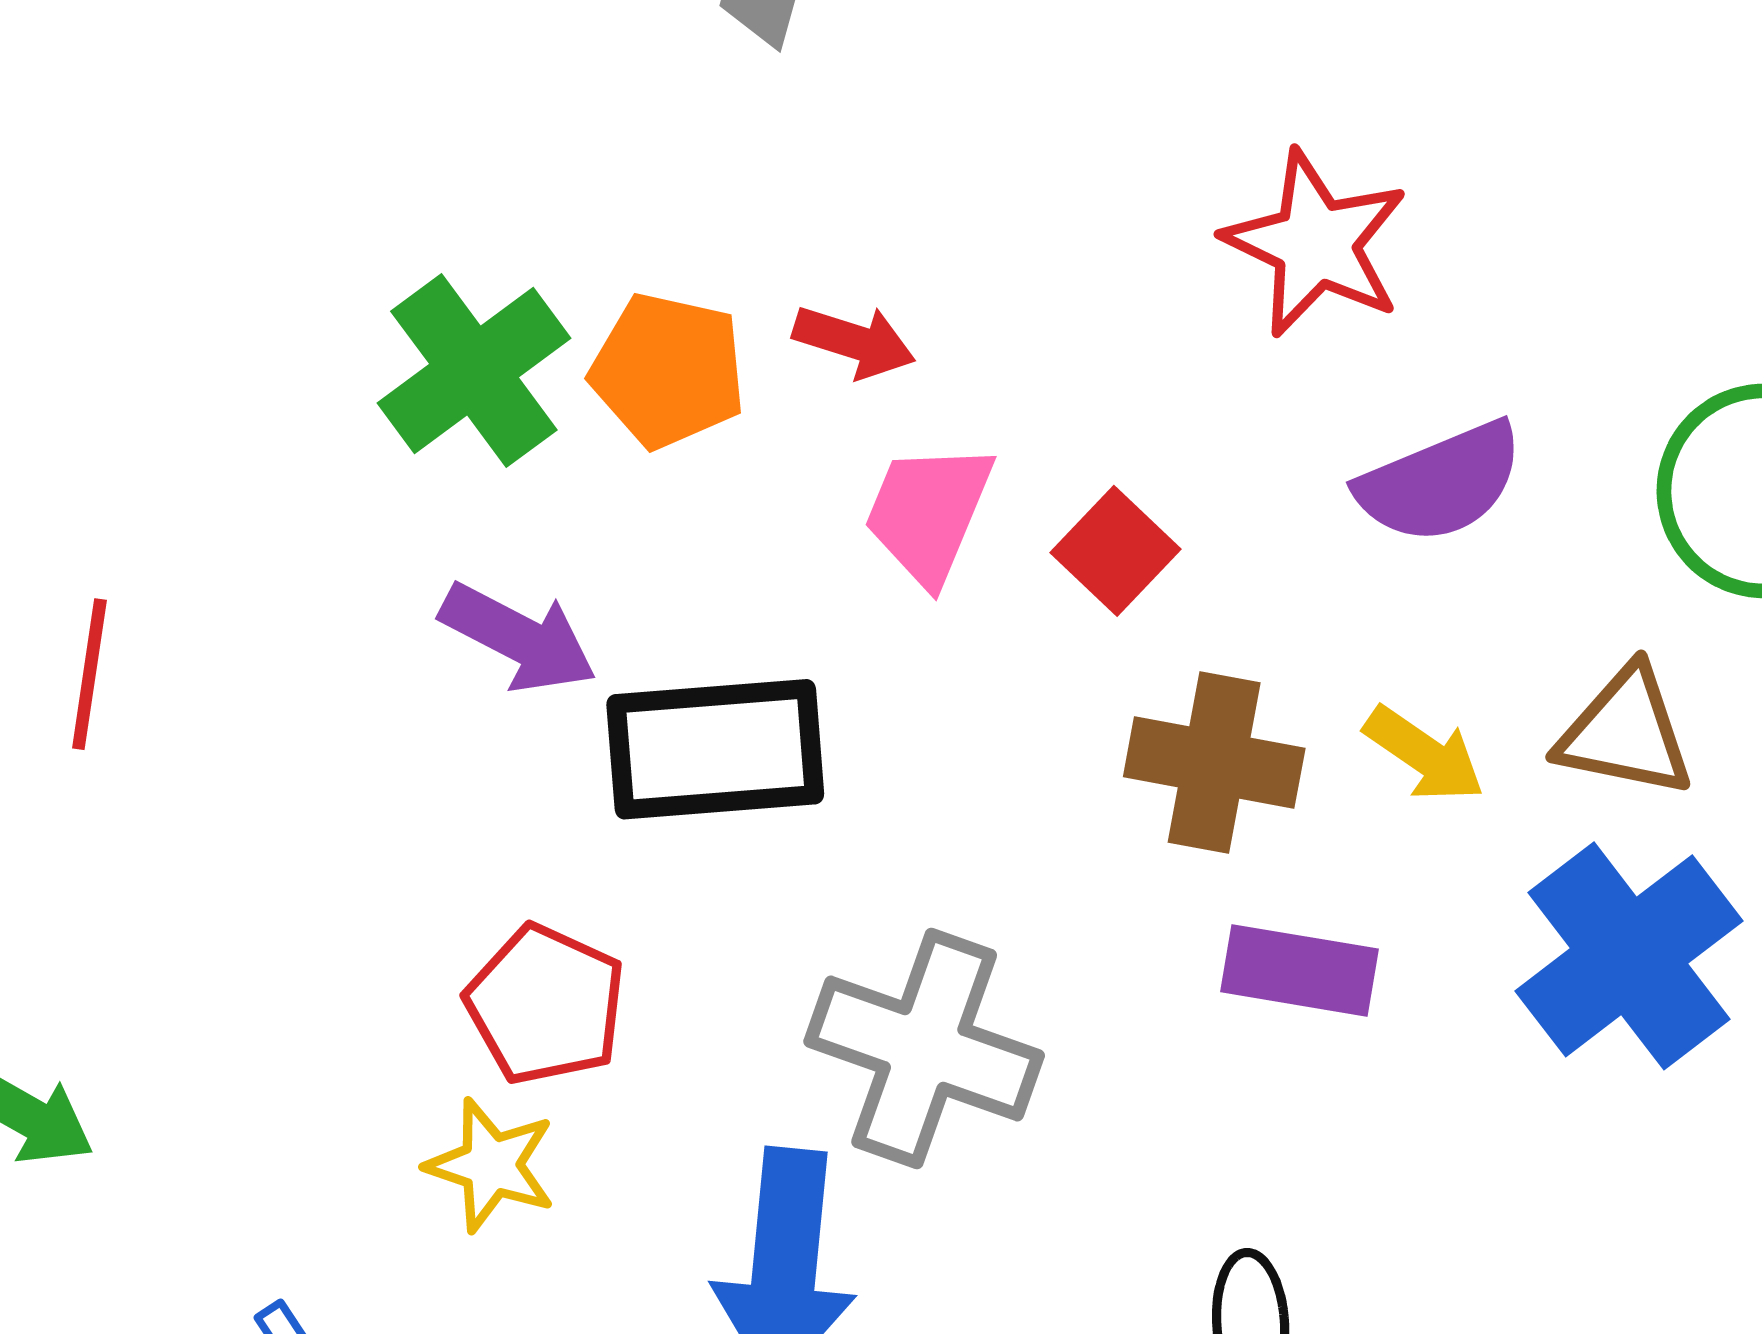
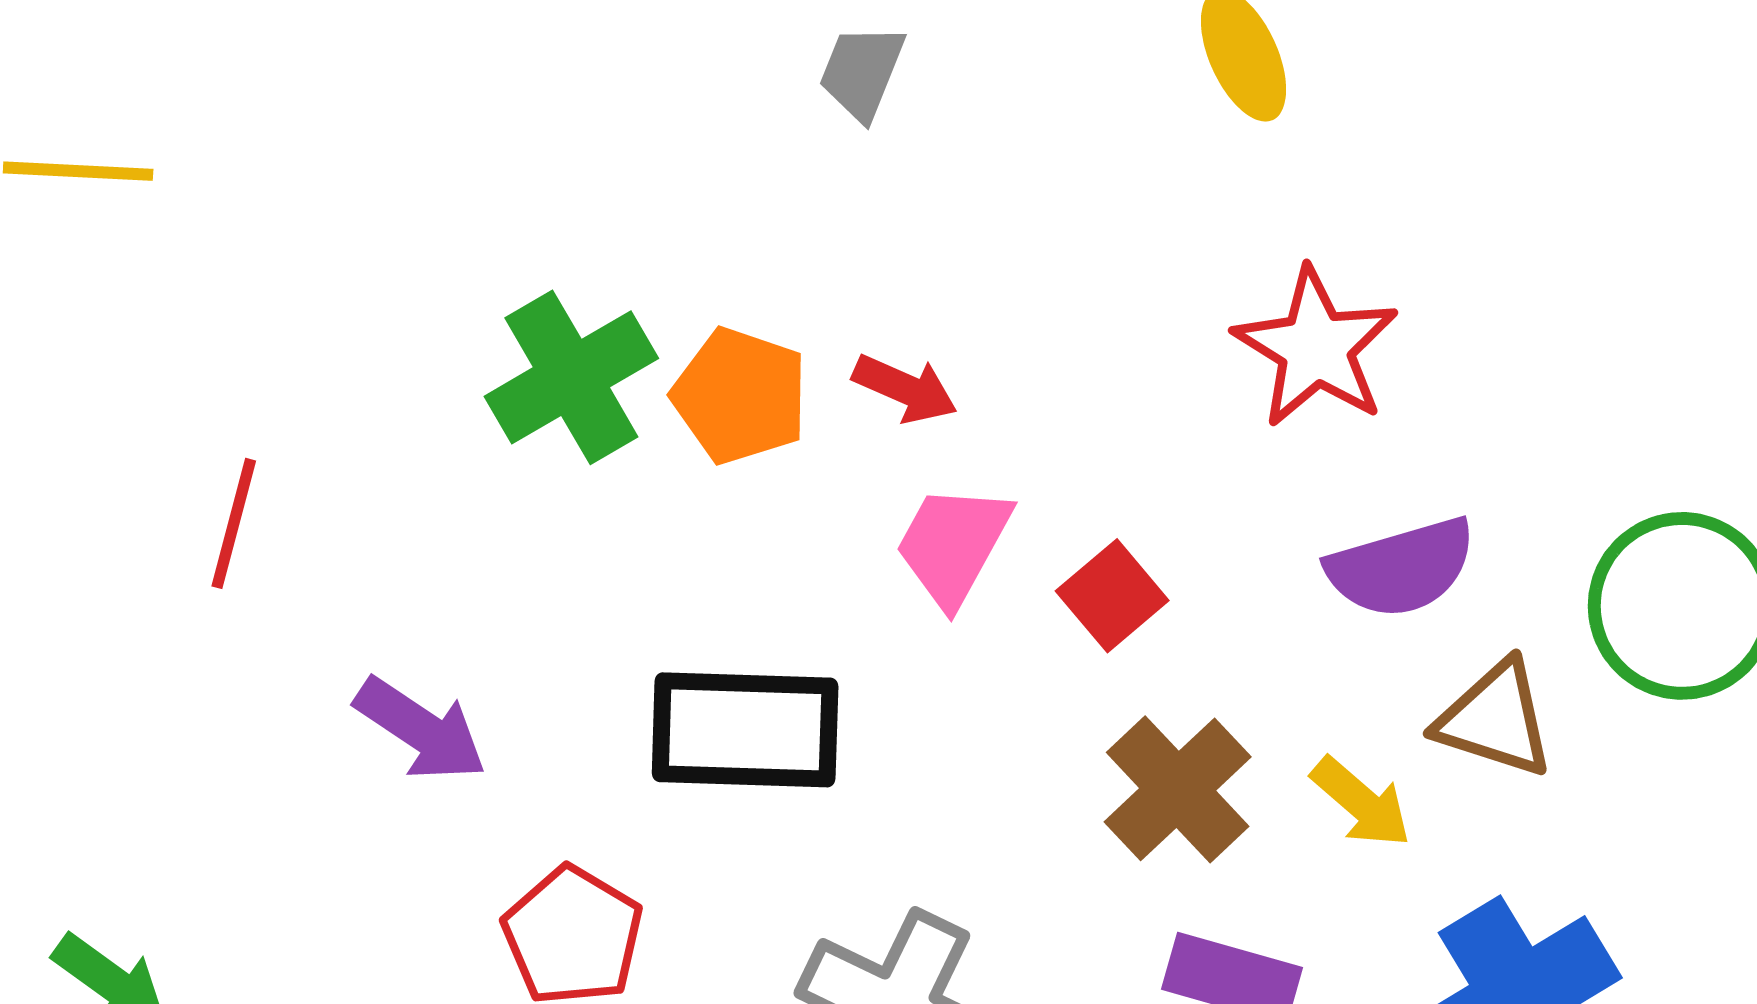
purple arrow: (518, 638) -> (421, 729), moved
red line: (89, 674) -> (234, 523), moved
brown triangle: (1626, 732) -> (1495, 719), moved
brown cross: (1214, 763) -> (1178, 789), turned 30

